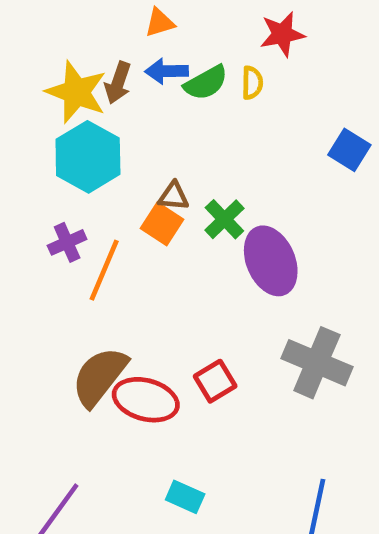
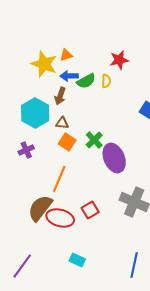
brown arrow: (118, 83) -> (60, 96), moved
yellow star: (76, 92) -> (44, 64), moved
brown triangle: (174, 196) -> (62, 123), moved
orange line: (104, 270) -> (59, 179), moved

